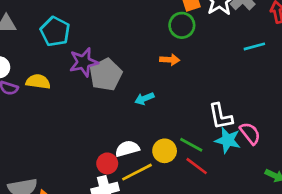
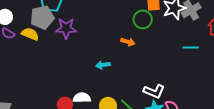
gray pentagon: (106, 75) -> (42, 17), moved
white L-shape: (221, 116) -> (154, 91), turned -70

